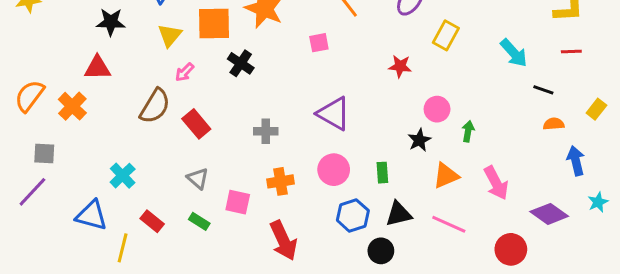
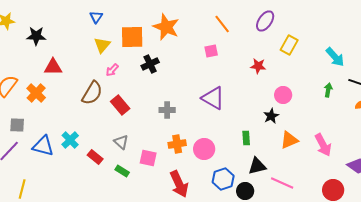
black star: (111, 22) -> (36, 36), moved
pink square: (319, 43) -> (211, 51), moved
black cross: (241, 63) -> (150, 64), turned 30
green arrow: (468, 131) -> (328, 90), moved
pink circle: (334, 170) -> (204, 149), moved
blue triangle: (92, 215) -> (43, 146), moved
blue hexagon: (353, 215) -> (223, 179), moved
red rectangle: (152, 221) -> (95, 157), moved
pink line: (449, 224) -> (282, 183), moved
yellow line: (123, 248) -> (22, 189), moved

